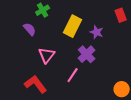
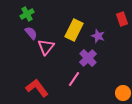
green cross: (43, 10) -> (27, 14), moved
pink triangle: (47, 55) -> (46, 47), moved

